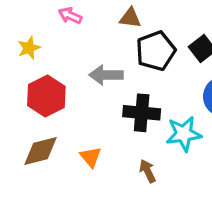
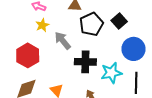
yellow star: (29, 48) -> (42, 25), moved
gray arrow: (106, 75) -> (63, 41), turned 54

